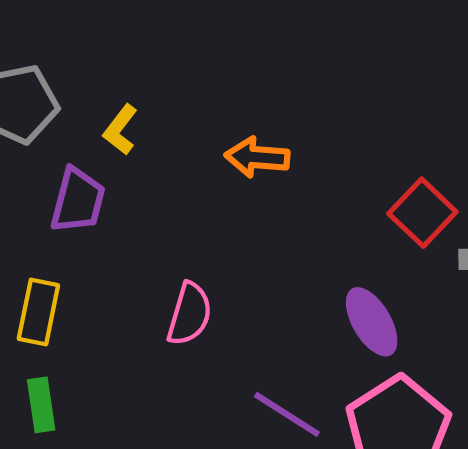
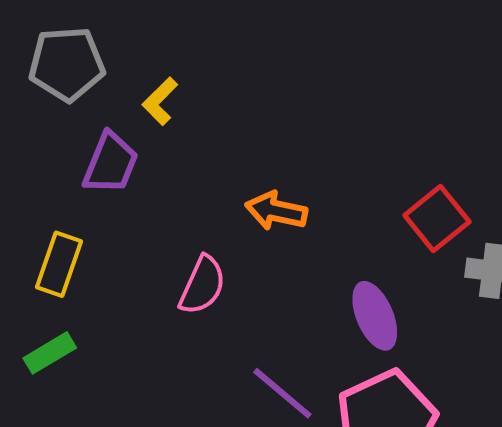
orange arrow: (257, 157) -> (276, 211), moved
green rectangle: (41, 405) -> (50, 353), turned 60

